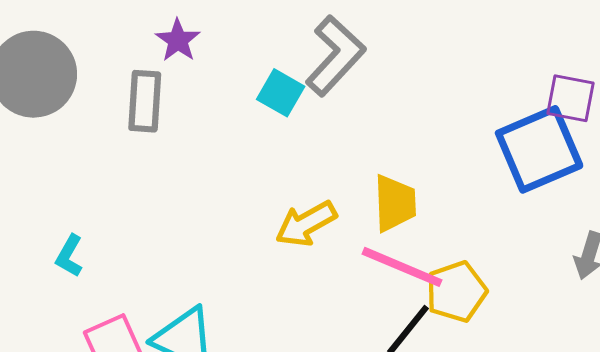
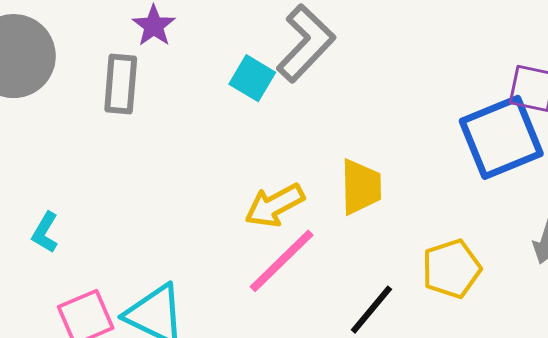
pink line: (402, 267) -> (282, 261), moved, turned -68
yellow pentagon: (456, 292) -> (451, 269), moved

